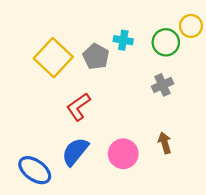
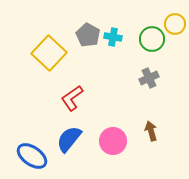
gray pentagon: (96, 57) -> (88, 35), moved

